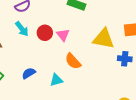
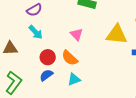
red circle: (45, 33) -> (48, 57), moved
orange semicircle: (73, 61) -> (70, 58), moved

